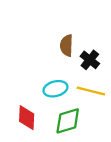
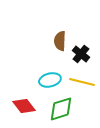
red diamond: (27, 118) -> (24, 106), turned -40

